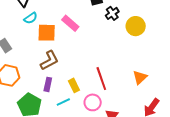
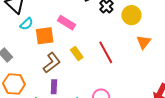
orange triangle: (140, 77) -> (144, 42), moved
red line: (101, 79) -> (106, 52), moved
yellow rectangle: (74, 85) -> (77, 54), moved

